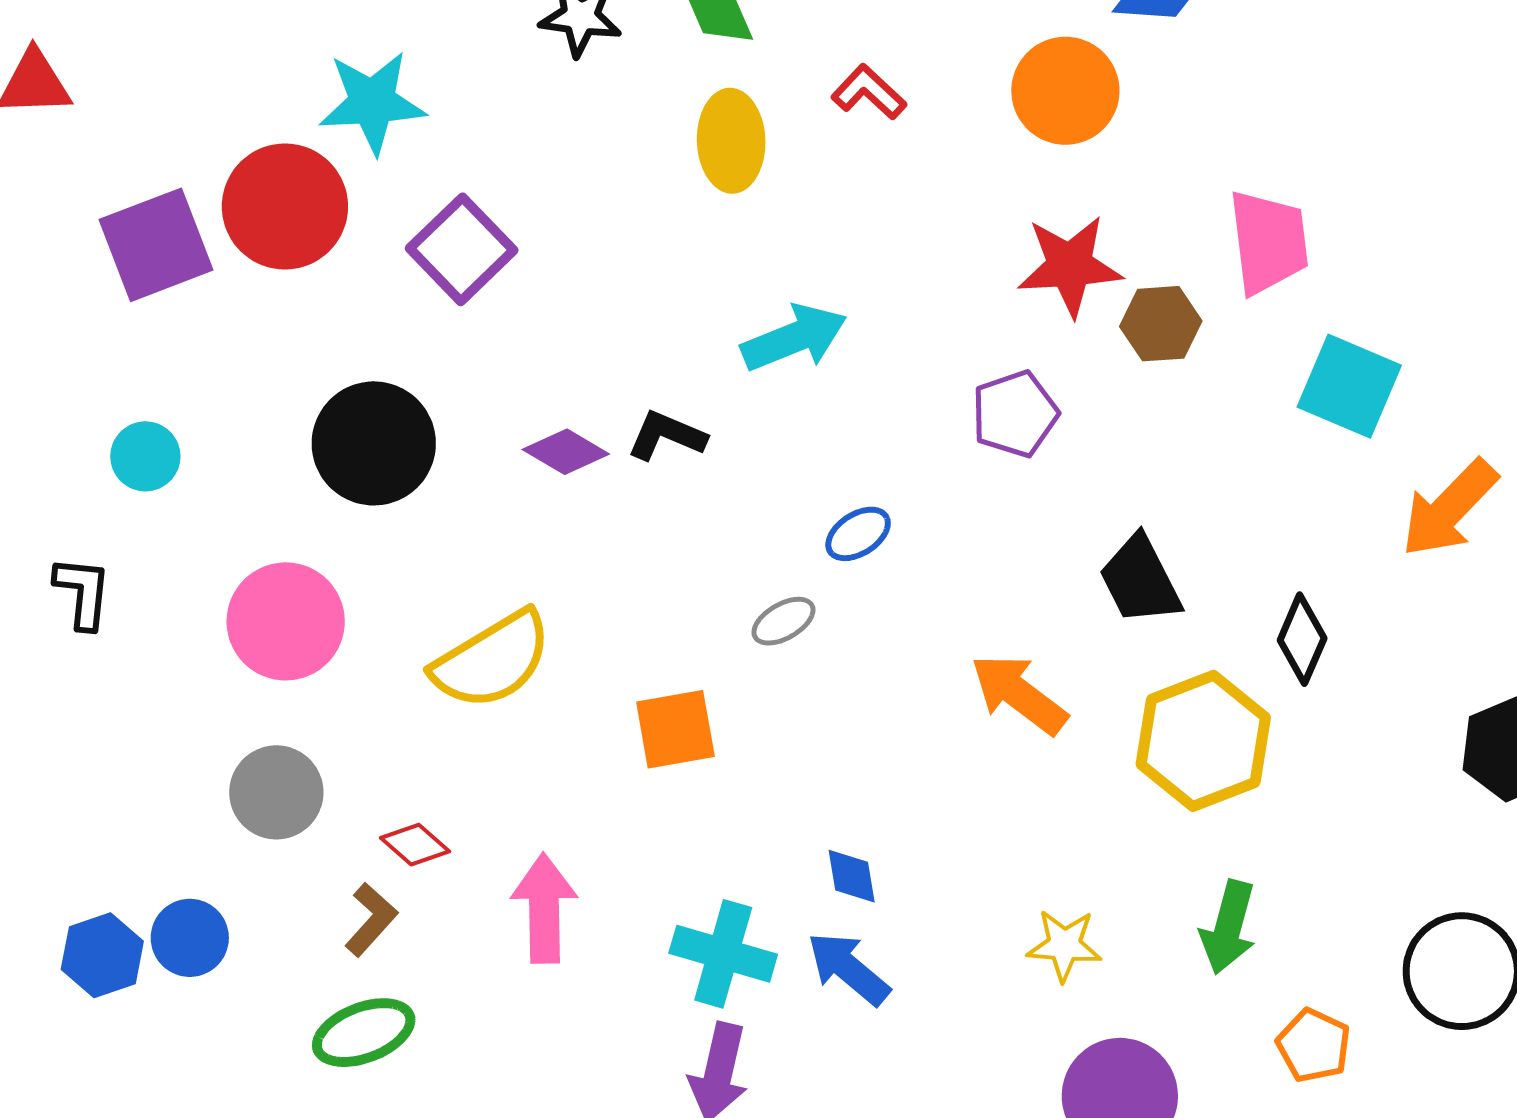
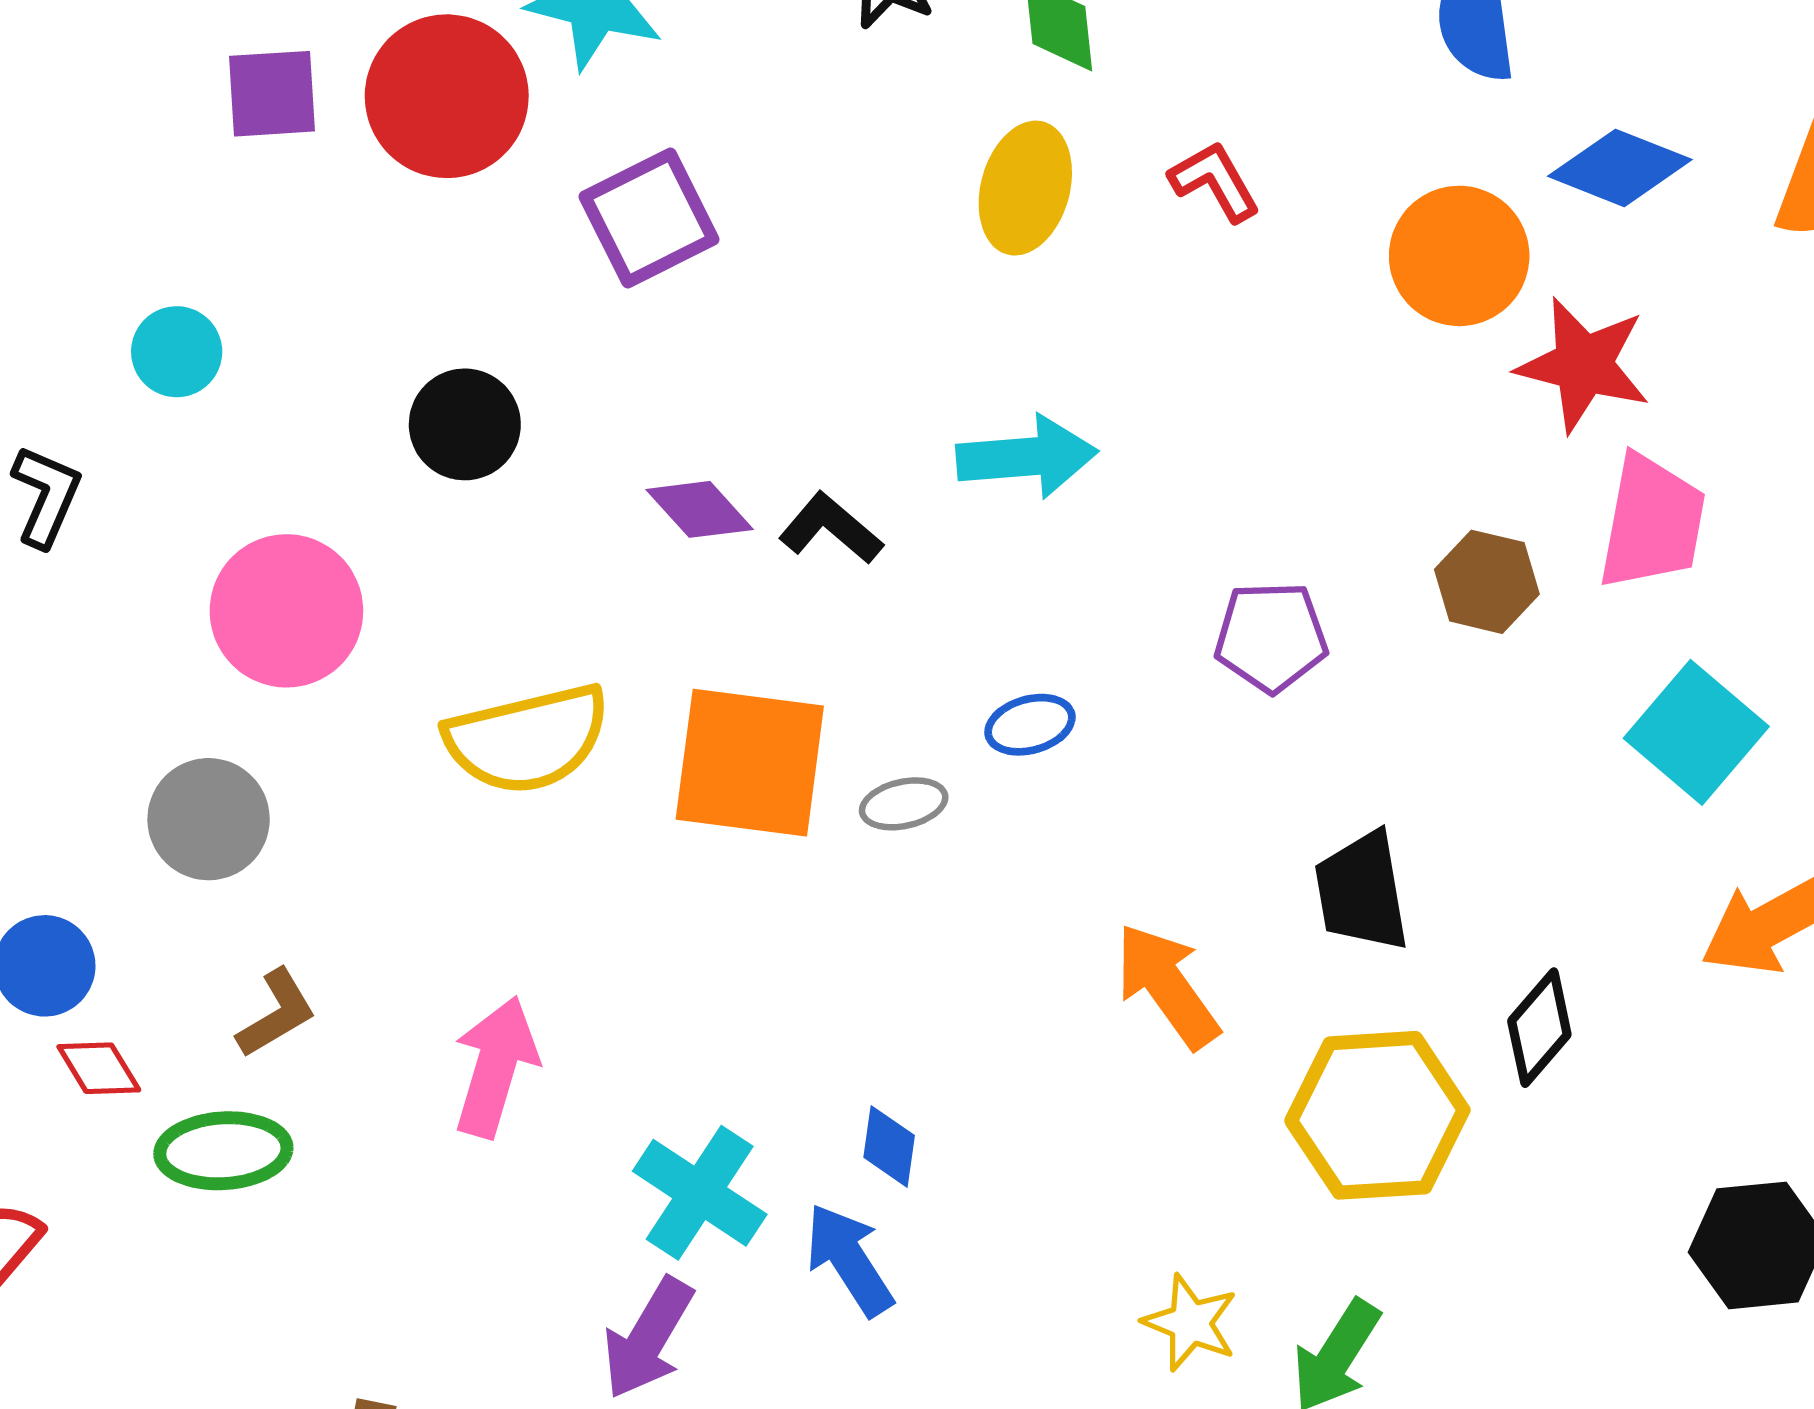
purple square: (156, 245) -> (272, 94), size x0.7
red star: (1070, 266) -> (1583, 365), moved
black circle: (374, 443) -> (465, 424), size x0.7
orange square: (675, 729) -> (750, 763), moved, size x1.5
red diamond: (415, 845) -> (99, 1068), moved
yellow star: (1064, 945) -> (1190, 1323), moved

